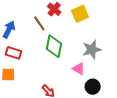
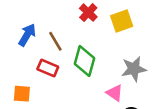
brown line: (39, 23) -> (55, 41), moved
red rectangle: (13, 53) -> (48, 68), moved

